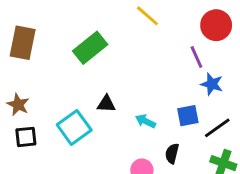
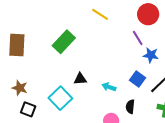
blue square: (188, 116) -> (137, 79), turned -35
black square: (26, 137) -> (28, 109), turned 35

